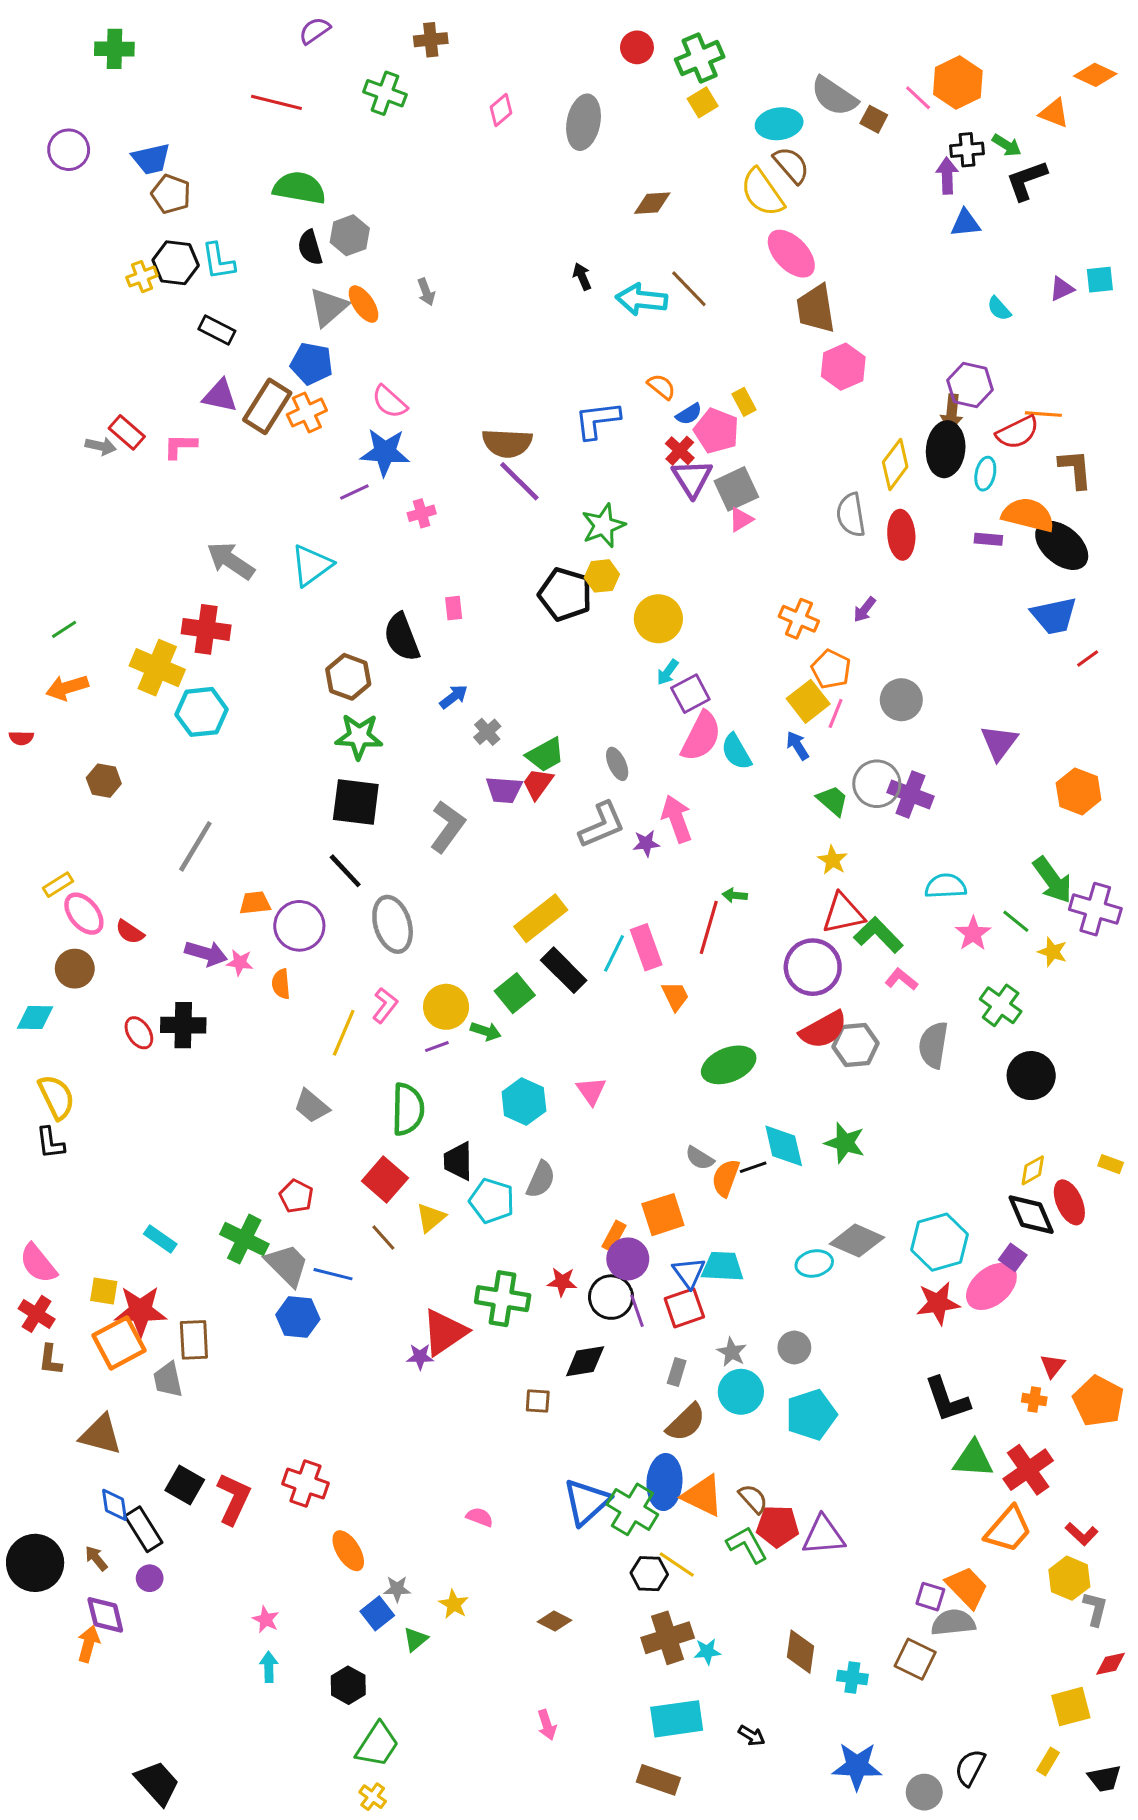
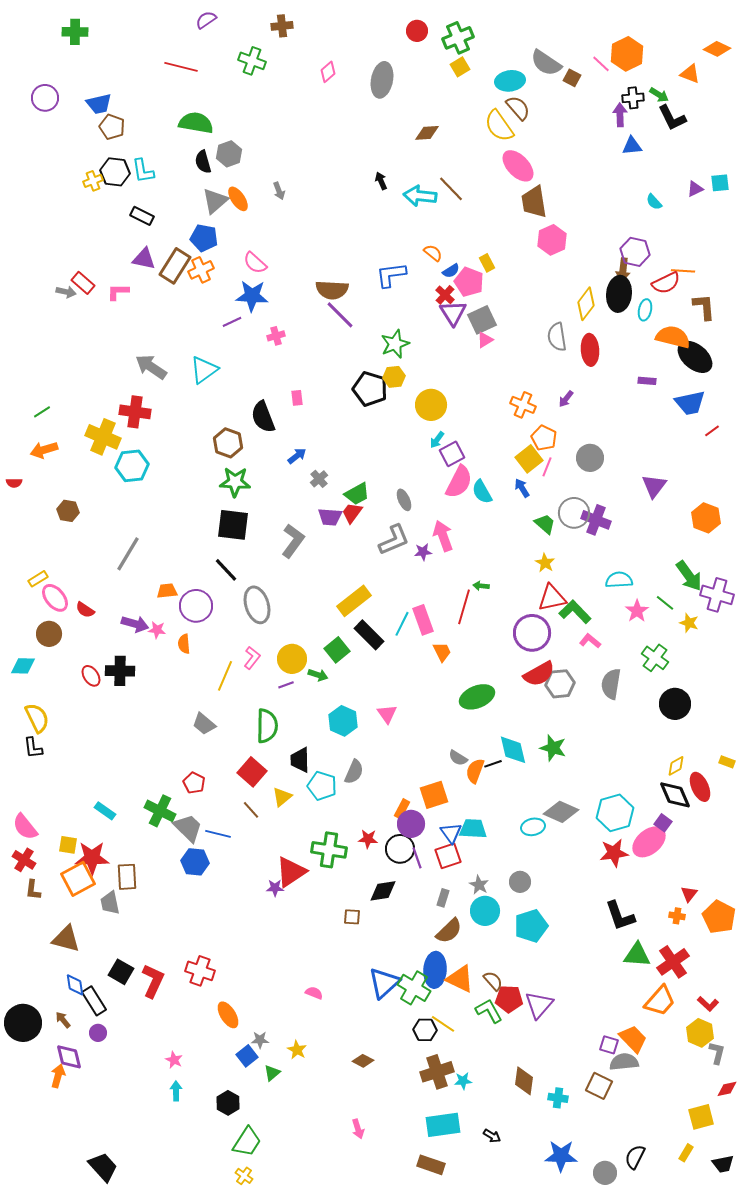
black L-shape: (1027, 180) -> (672, 118), turned -96
purple rectangle: (988, 539) -> (647, 381), moved
purple triangle: (823, 1535) -> (539, 1005), turned -44

